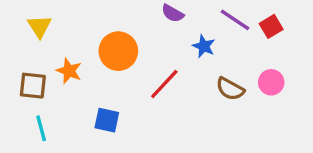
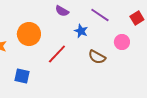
red square: (271, 26) -> (137, 18), moved
pink circle: (271, 82) -> (122, 42), moved

